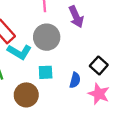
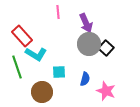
gray circle: (47, 37) -> (89, 44), moved
black square: (99, 65) -> (106, 48), moved

